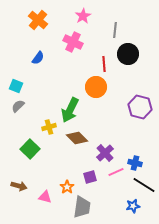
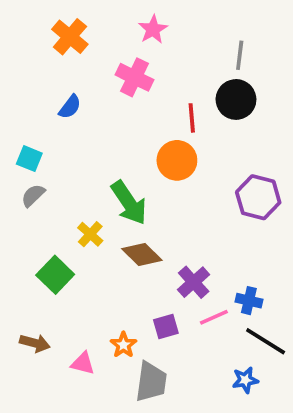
gray line: (115, 30) -> (240, 55), moved
green arrow: (70, 110) -> (129, 203), turned -60
yellow cross: (49, 127) -> (90, 234), turned -32

